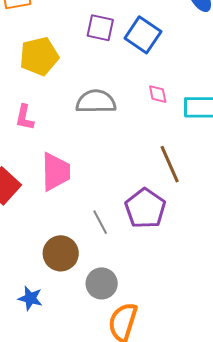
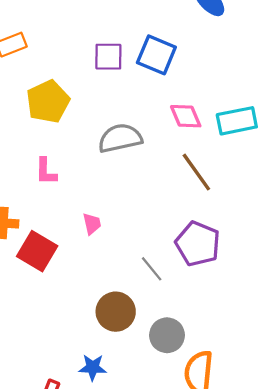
pink diamond: (158, 94) -> (186, 116), size x1.4
brown line: (170, 164) -> (196, 172), moved
pink trapezoid: (56, 172) -> (92, 224), size x0.5

